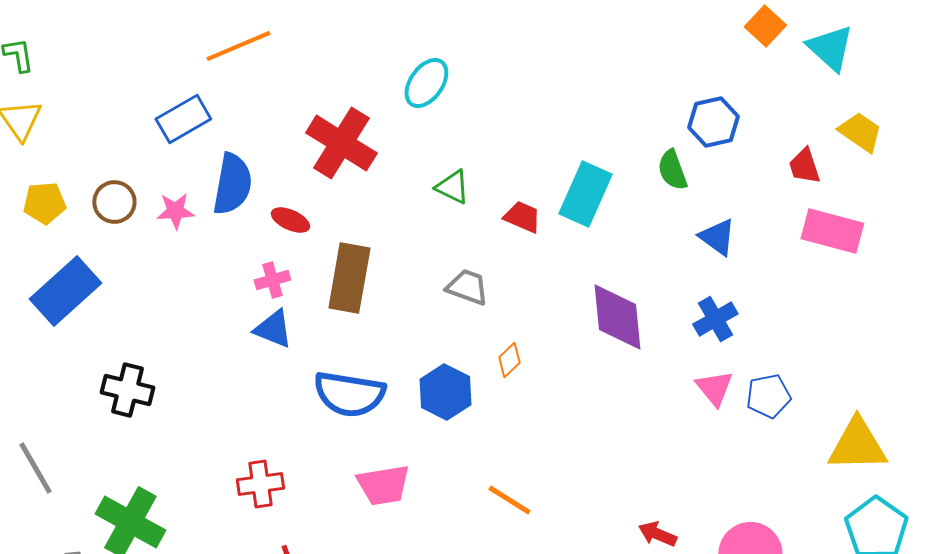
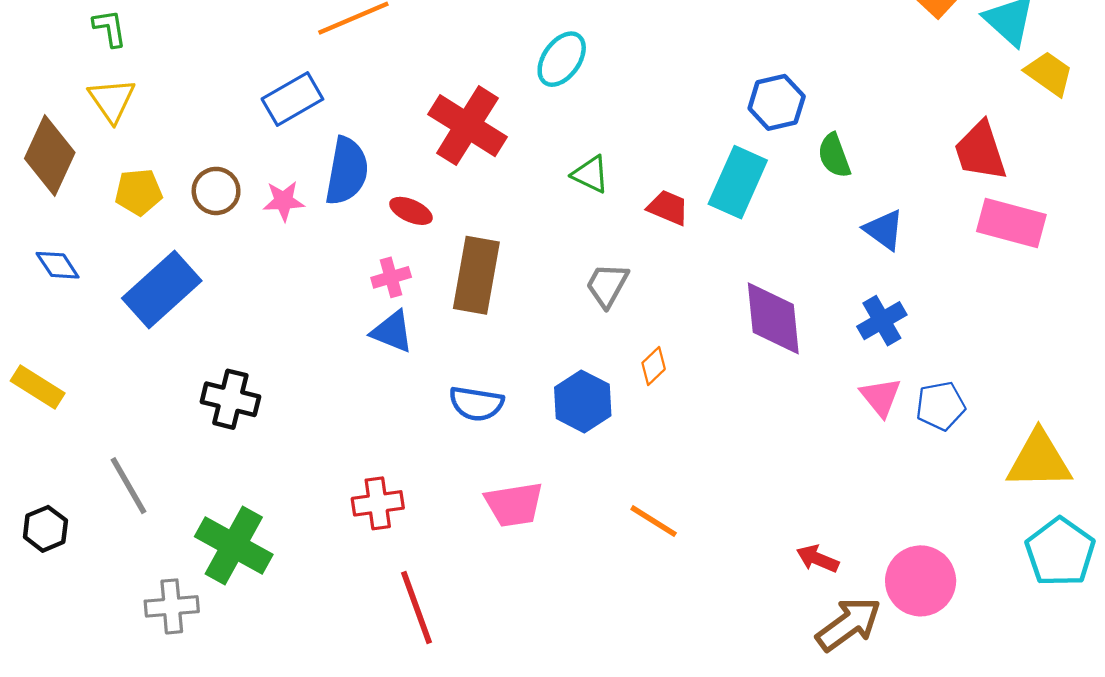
blue hexagon: (713, 122) -> (777, 102), moved
yellow trapezoid: (860, 132) -> (1049, 74), moved
red trapezoid: (804, 166) -> (980, 151), size x1.5
gray trapezoid: (467, 287) -> (607, 285), turned -81
blue semicircle: (349, 394) -> (476, 404), size x0.7

